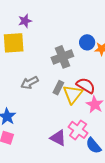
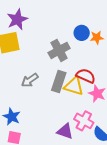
purple star: (25, 21) -> (17, 19), size x1.5
gray rectangle: (58, 88) -> (59, 81), size x1.5
yellow triangle: (73, 94) -> (74, 86), turned -45

